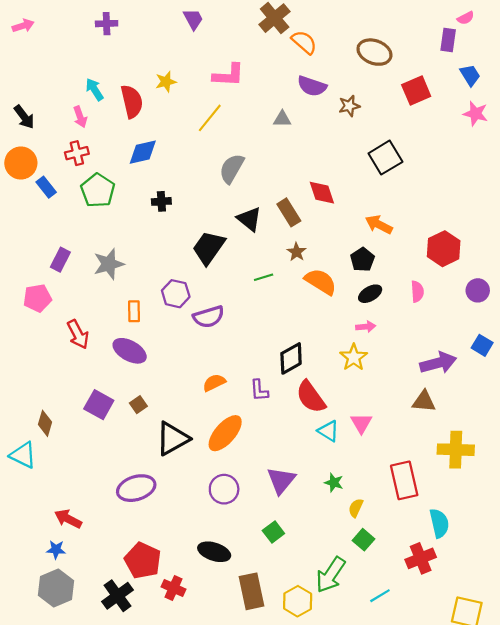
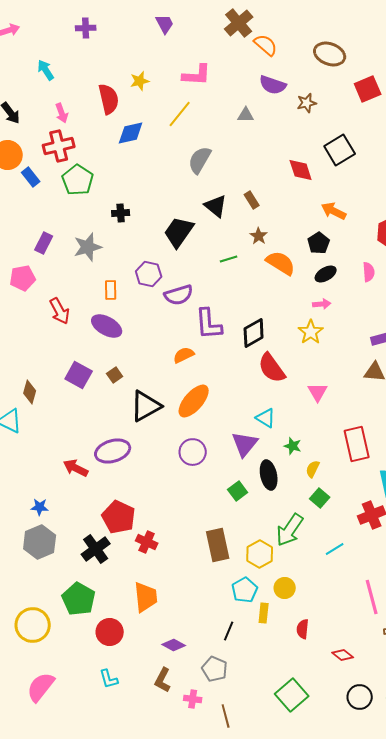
cyan arrow: (94, 89) -> (46, 70), moved
blue diamond: (143, 152) -> (131, 133), moved
red cross: (77, 153) -> (59, 146), size x1.4
red diamond: (322, 193) -> (301, 170), moved
black cross: (161, 201) -> (121, 213), moved
brown rectangle: (289, 212) -> (252, 200), size x0.7
purple L-shape: (259, 390) -> (209, 324), moved, size x1.6
cyan triangle: (328, 431) -> (266, 418), moved
red arrow: (68, 519) -> (76, 468), moved
black ellipse: (214, 552) -> (269, 475), moved, turned 60

